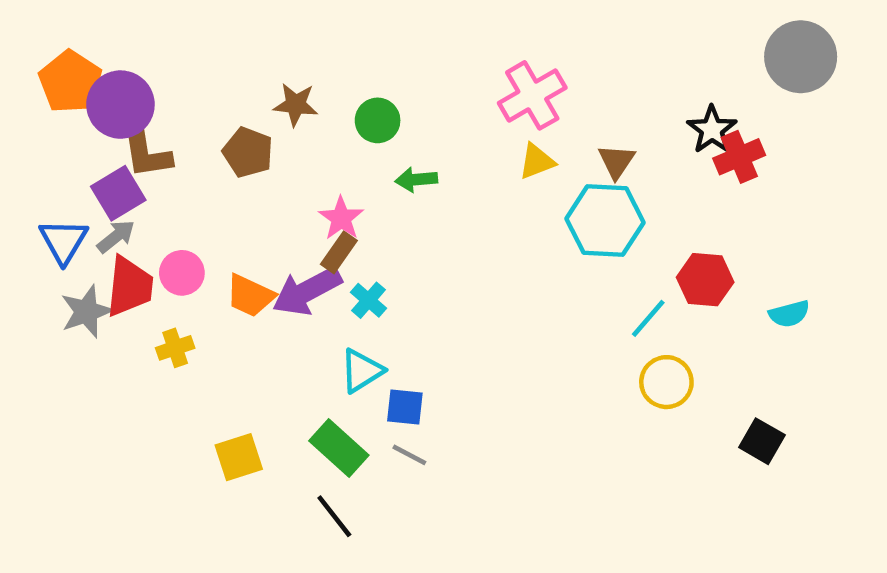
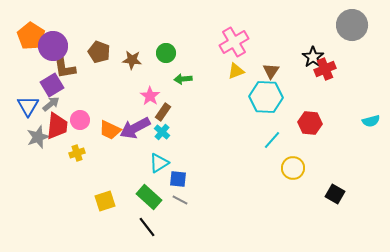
brown star: (296, 105) -> (132, 60), moved
brown pentagon: (248, 152) -> (99, 52), moved
brown rectangle: (339, 252) -> (163, 112), moved
cyan semicircle: (789, 314) -> (371, 121), moved
cyan line: (648, 318) -> (272, 140), moved

